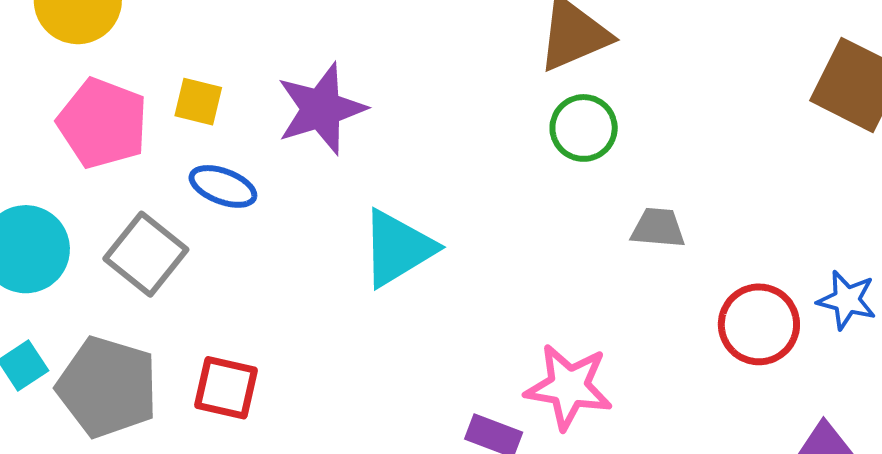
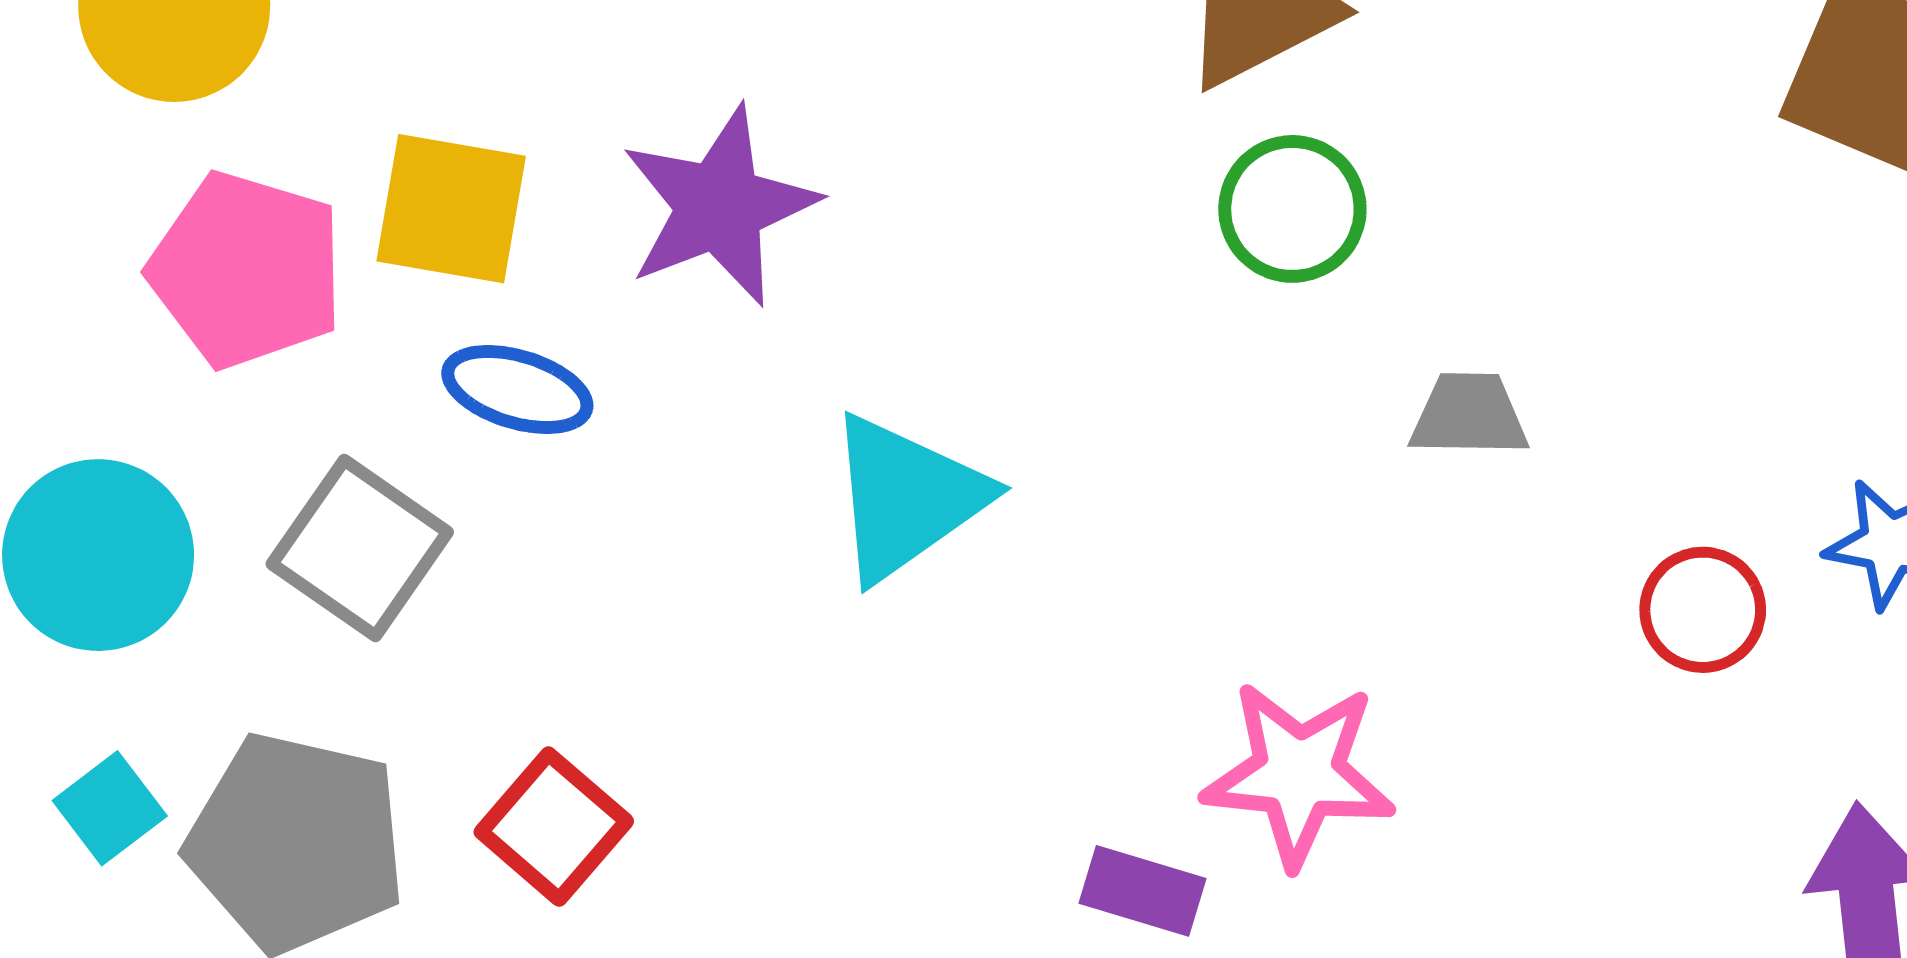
yellow square: (198, 102) -> (451, 209), size x1.5
red circle: (759, 324) -> (1703, 610), size x0.7
red square: (226, 388) -> (554, 827), turned 32

